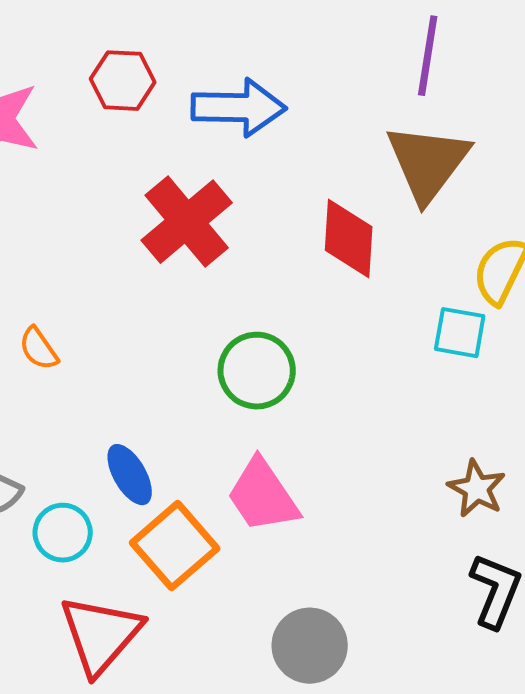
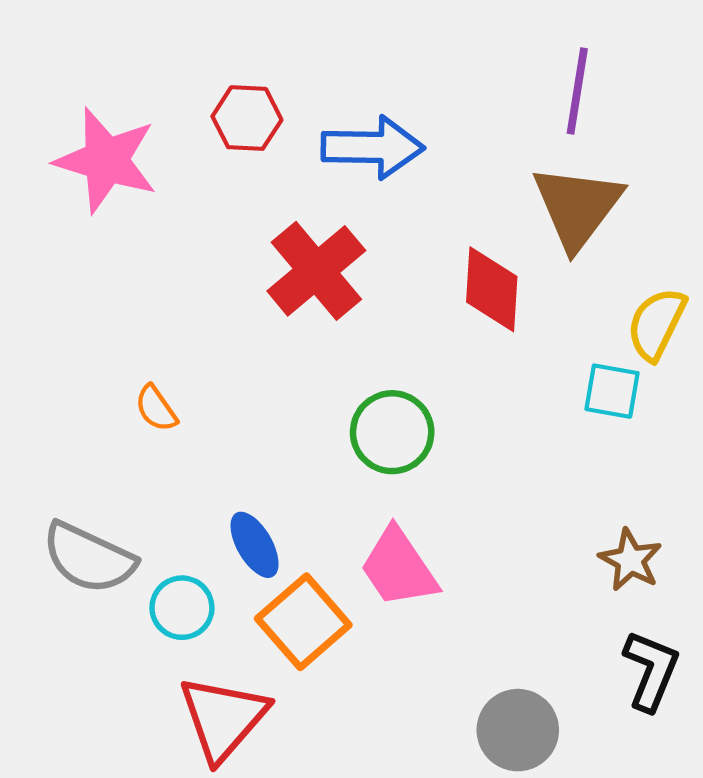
gray circle: (310, 646) -> (518, 730), moved

